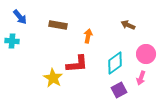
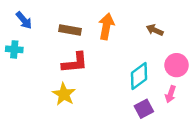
orange arrow: (88, 36) -> (106, 26), moved, size x1.5
red L-shape: (77, 64) -> (75, 63), moved

